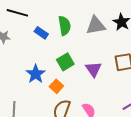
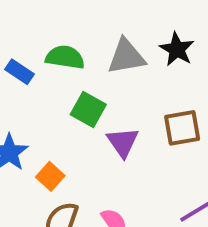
green semicircle: (64, 26) -> (65, 57), turned -72
green square: (65, 62) -> (88, 109), moved, turned -30

